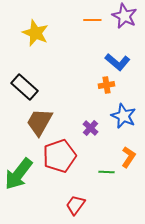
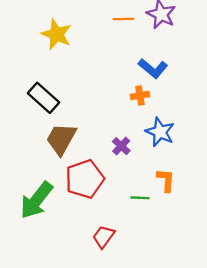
orange L-shape: (128, 157) -> (166, 180), turned -30

